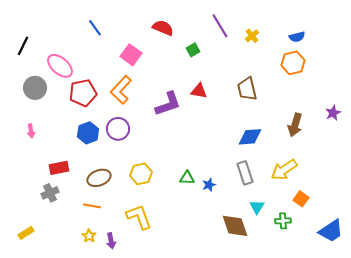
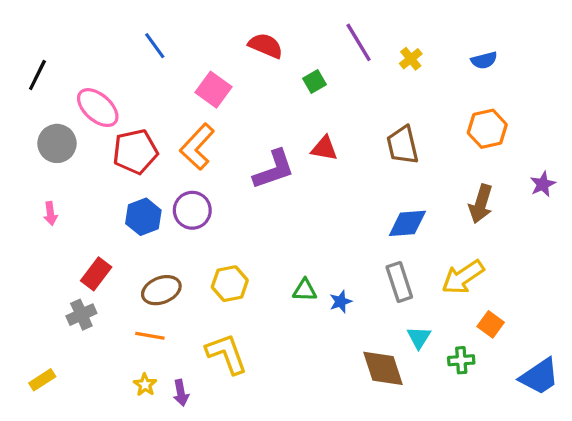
orange hexagon: (293, 63) -> (487, 129), moved
red rectangle: (59, 168) -> (96, 274), turned -42

